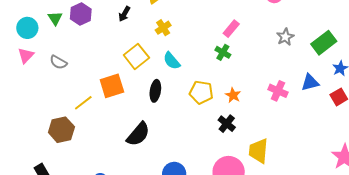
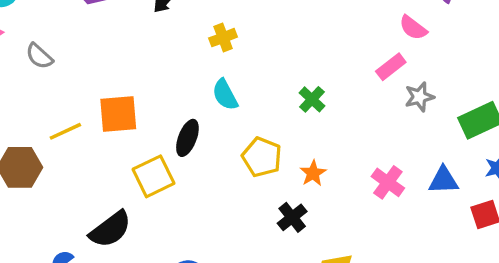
pink rectangle: (231, 29) -> (391, 67), moved
yellow square: (136, 56) -> (153, 176), moved
black semicircle: (138, 134) -> (110, 229), moved

